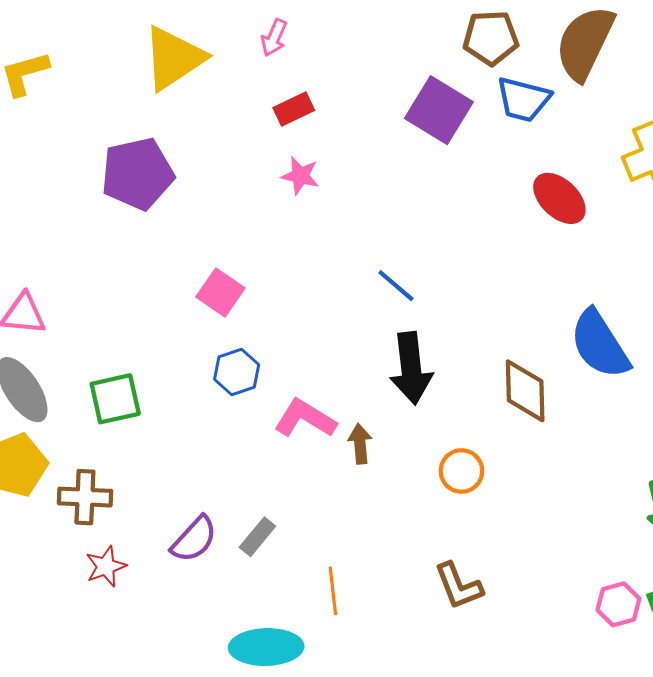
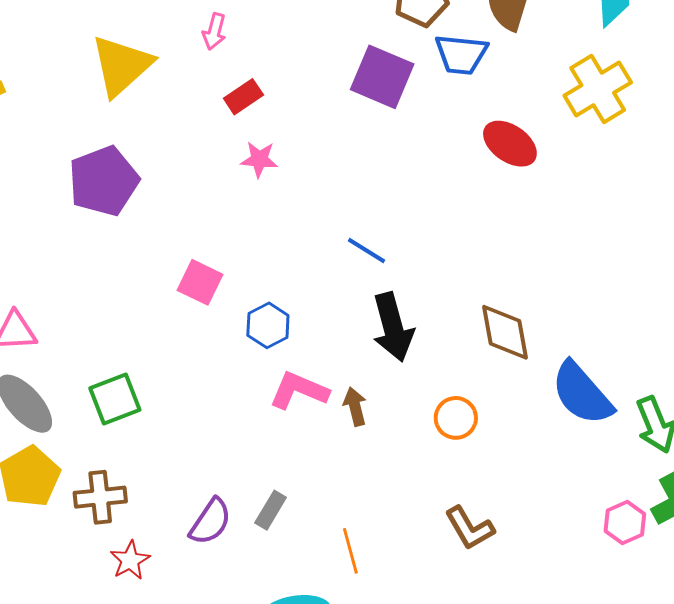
blue semicircle: (600, 344) -> (582, 393), moved
blue hexagon: (237, 372) -> (268, 325), moved

